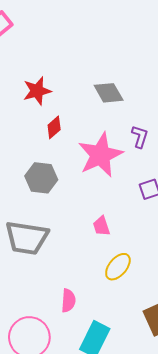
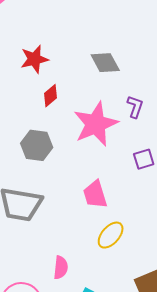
pink trapezoid: (101, 226) -> (95, 194), size x1.4

